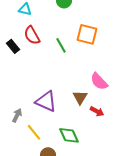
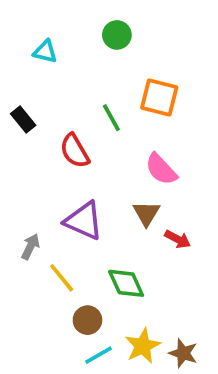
red semicircle: (32, 35) -> (75, 151), moved
pink semicircle: (99, 81) -> (161, 169), moved

